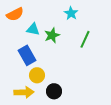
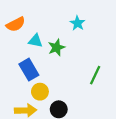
green line: (85, 39) -> (95, 75), moved

